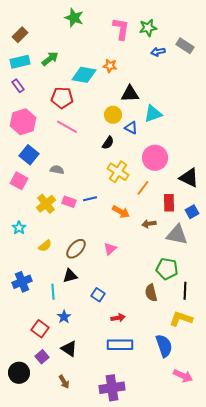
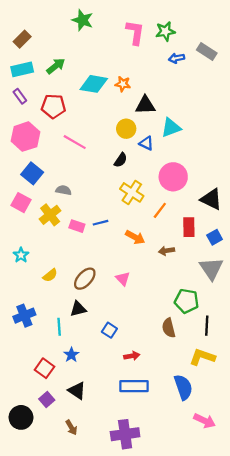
orange star: (110, 66) -> (123, 84), moved
red pentagon: (62, 98) -> (53, 106), moved
yellow cross: (46, 204) -> (50, 215), moved
gray triangle: (177, 235) -> (211, 269), moved, turned 45
pink triangle: (110, 249) -> (123, 279), turned -32

